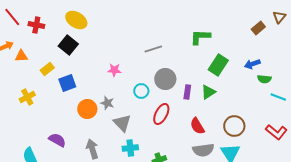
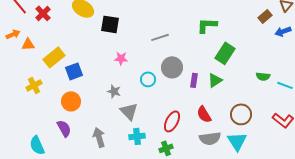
red cross: (36, 25) -> (43, 13), turned 35
black square: (68, 45) -> (110, 24), moved, turned -30
blue arrow: (252, 64) -> (283, 31), moved
yellow rectangle: (47, 69) -> (54, 57), size x1.5
green semicircle: (264, 79) -> (263, 76), moved
orange circle: (87, 109) -> (71, 101), moved
red ellipse: (161, 114) -> (172, 121), moved
purple semicircle: (57, 140) -> (64, 128), turned 30

